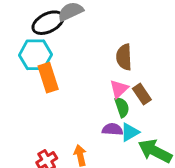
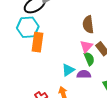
orange rectangle: (48, 78) -> (37, 42), turned 30
cyan triangle: (130, 132) -> (68, 70), moved

